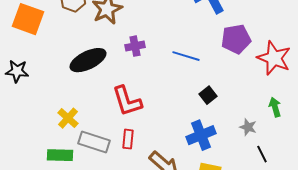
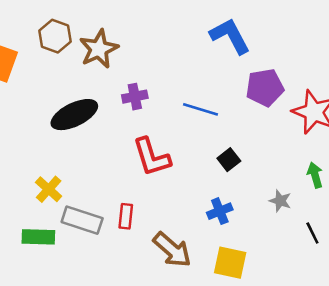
red L-shape: (127, 101) -> (152, 157), moved
blue cross: (201, 135) -> (220, 211), size x0.7
black line: (262, 154) -> (312, 233), moved

